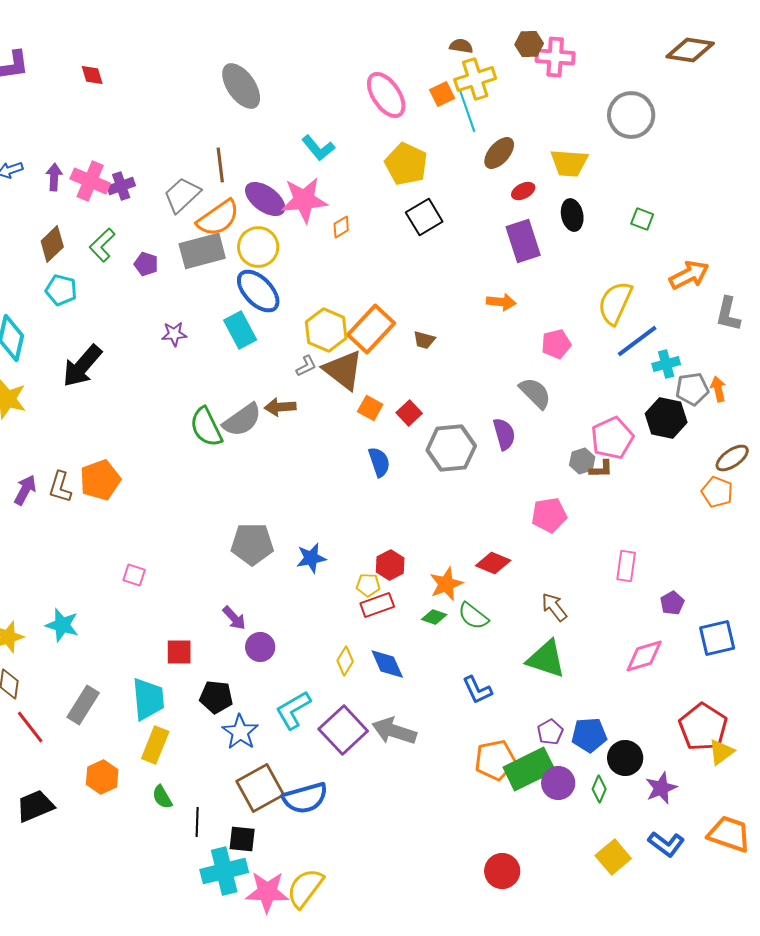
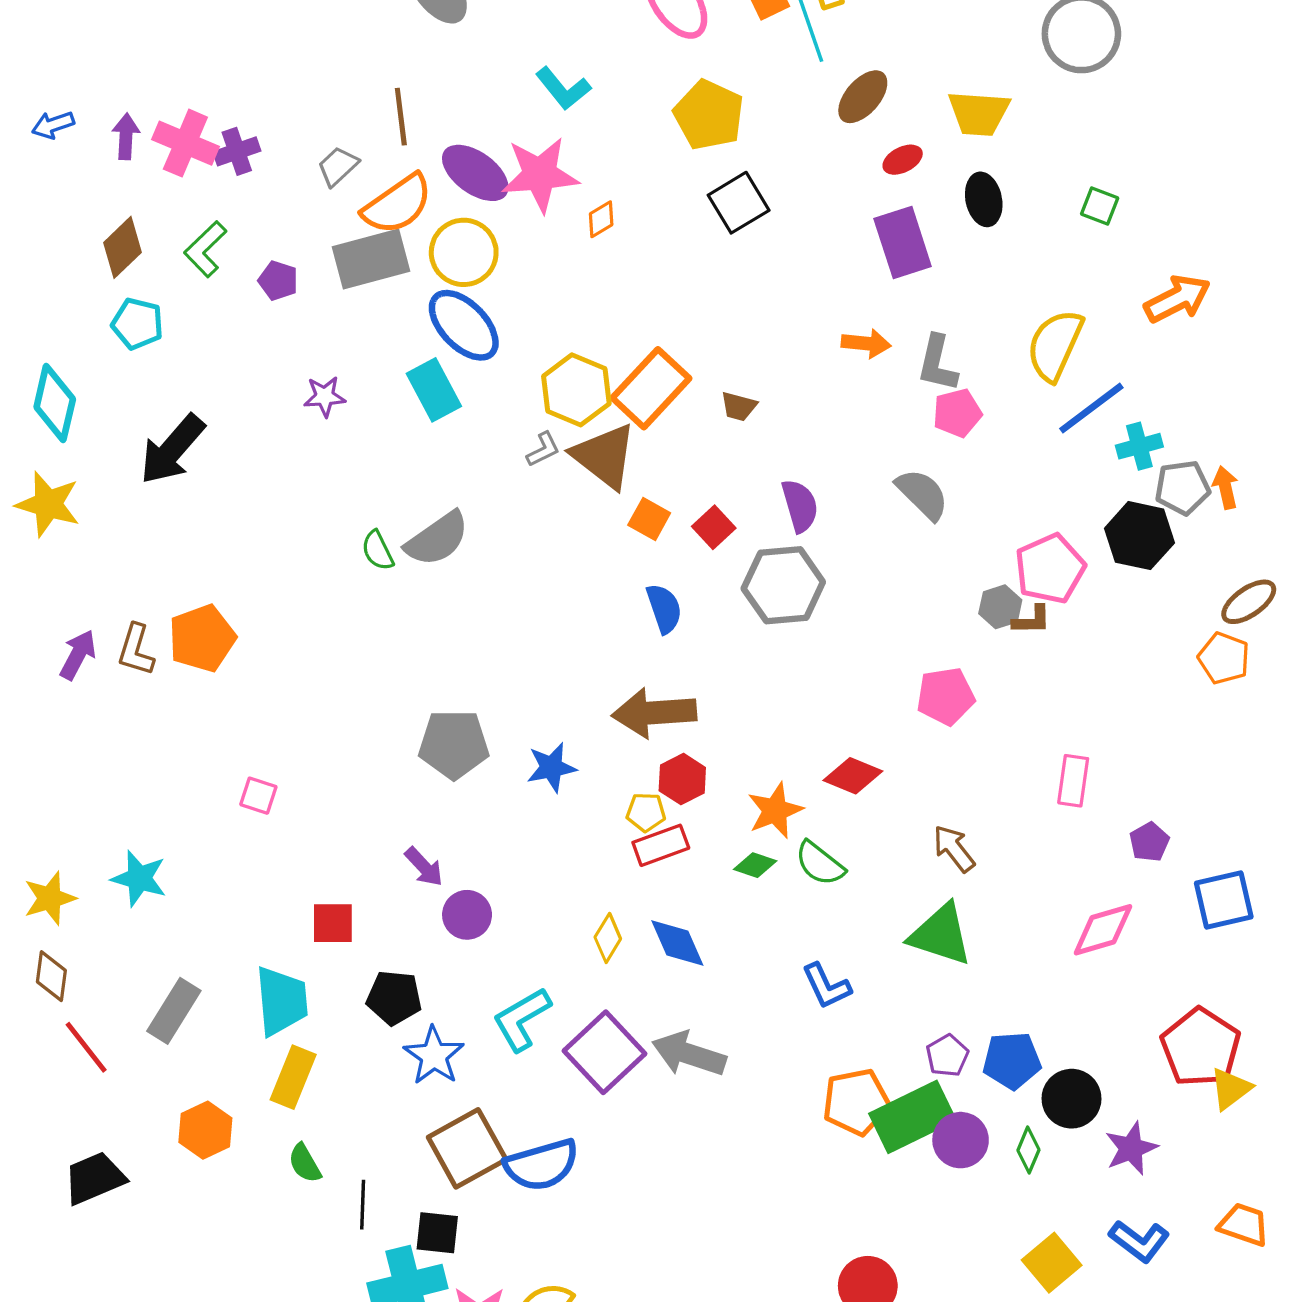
gray trapezoid: (182, 195) -> (338, 166), size x0.7
gray L-shape: (728, 314) -> (937, 363), moved
brown arrow: (280, 407) -> (654, 713), moved, size x1.6
green semicircle: (206, 427) -> (378, 550), size x0.6
purple semicircle: (504, 434) -> (800, 506), moved
orange trapezoid: (729, 834) -> (1244, 1225), size x0.7

